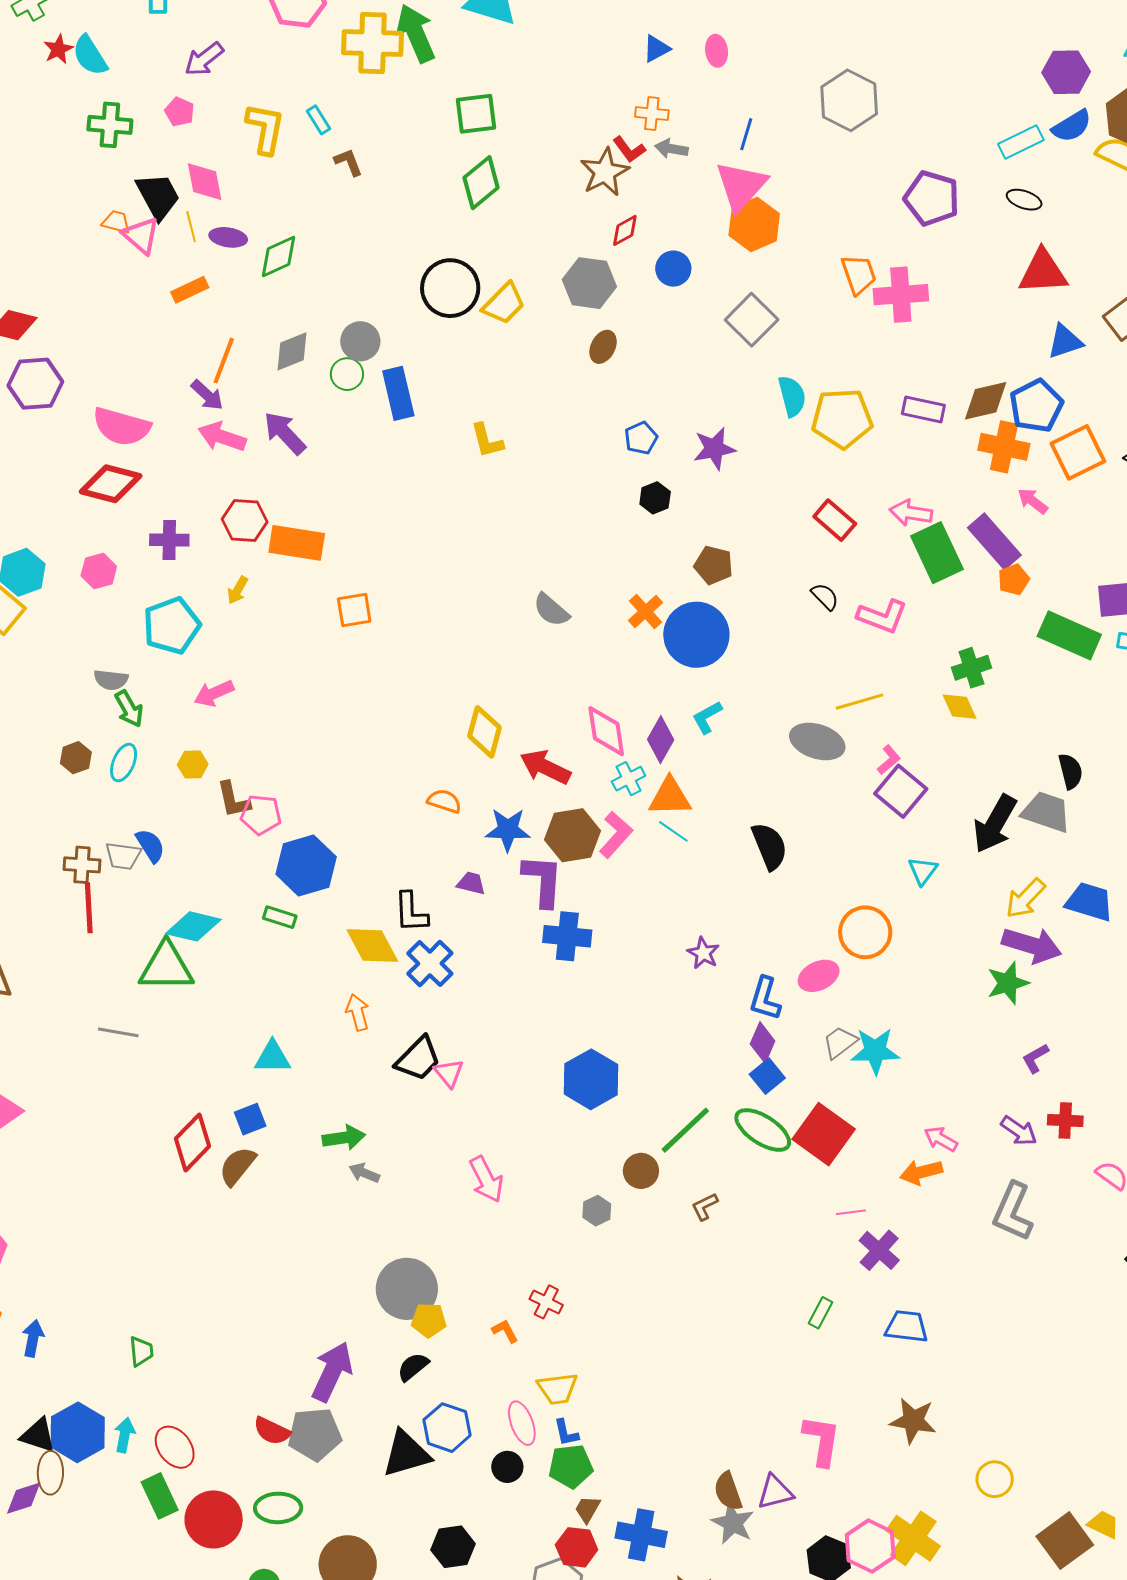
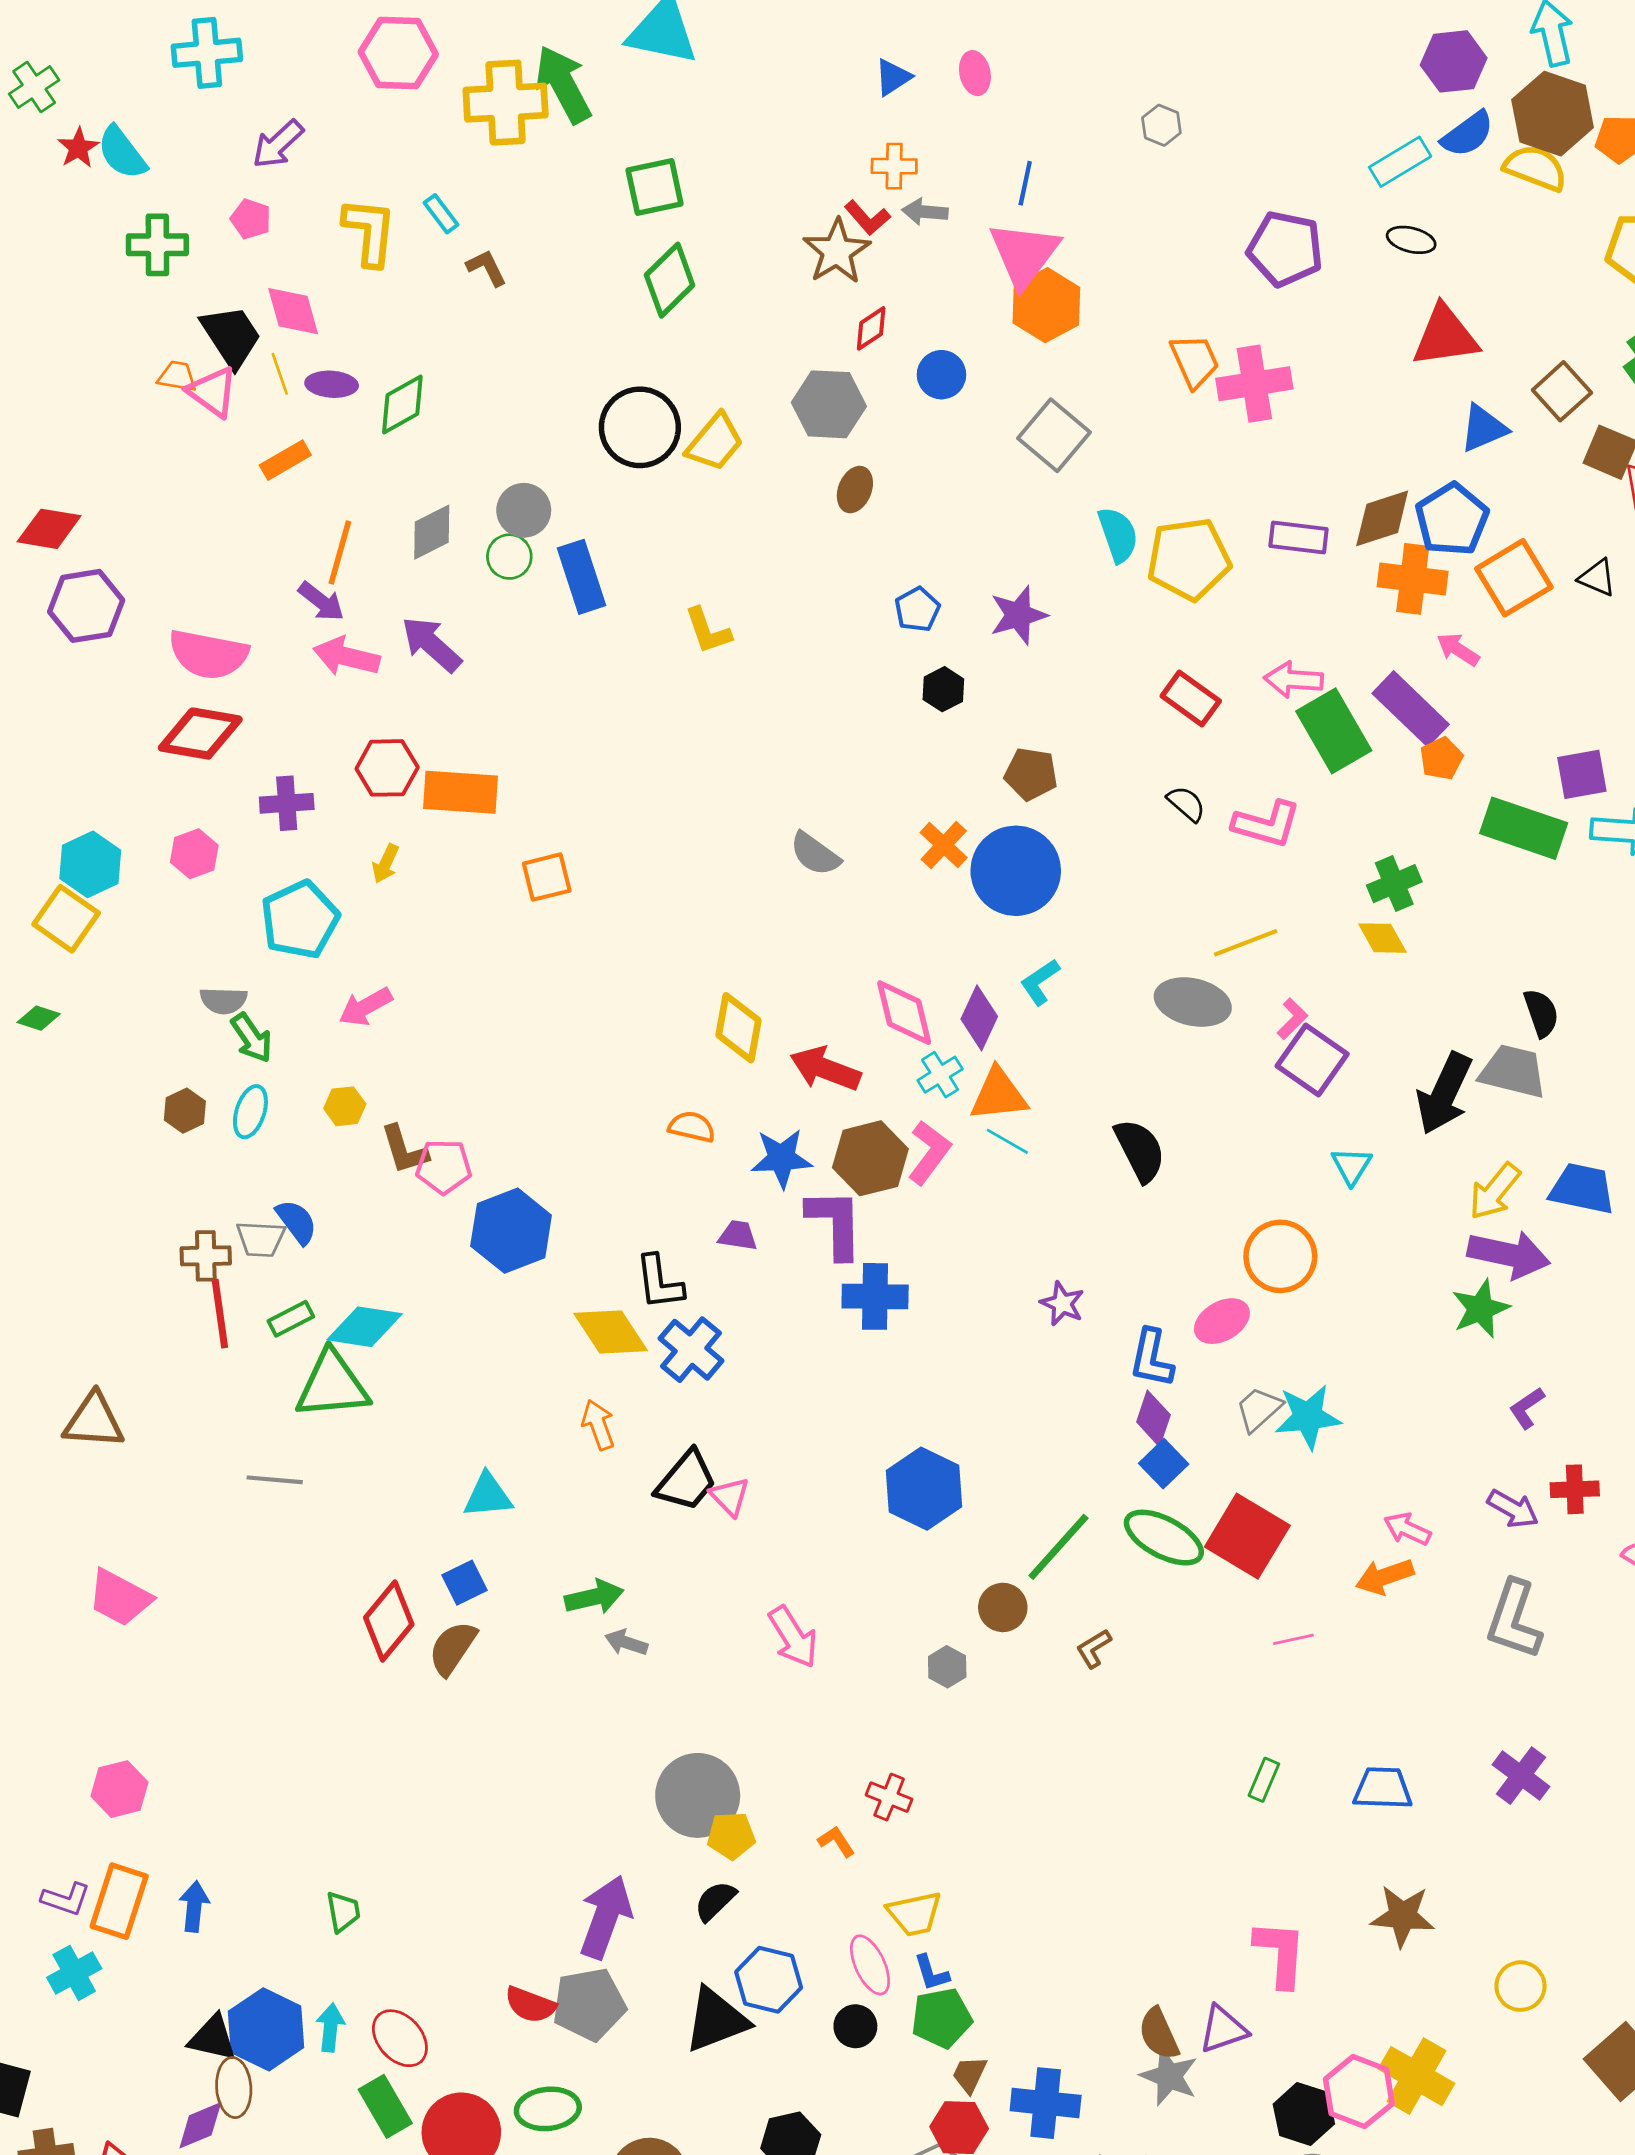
gray hexagon: (849, 100) -> (1161, 125), size x0.5
green rectangle: (280, 917) -> (291, 1319), moved, turned -40
purple cross: (879, 1250) -> (1521, 1776), moved

